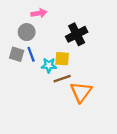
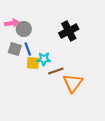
pink arrow: (39, 13) -> (12, 23), moved
yellow square: (62, 59) -> (33, 63), moved

